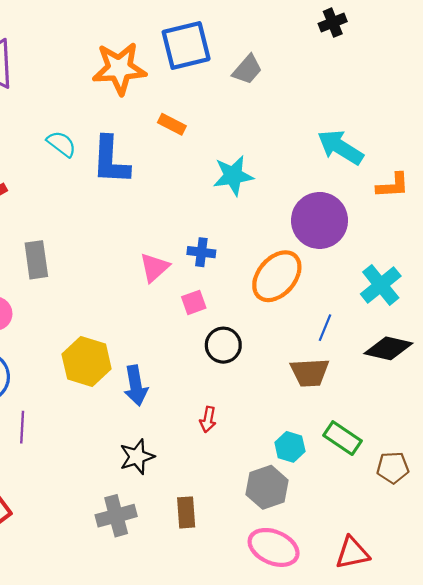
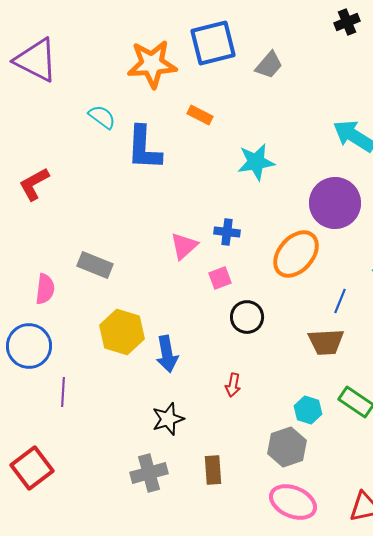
cyan semicircle: (61, 144) -> (102, 117), moved
gray rectangle: (36, 260) -> (95, 265), moved, turned -60

